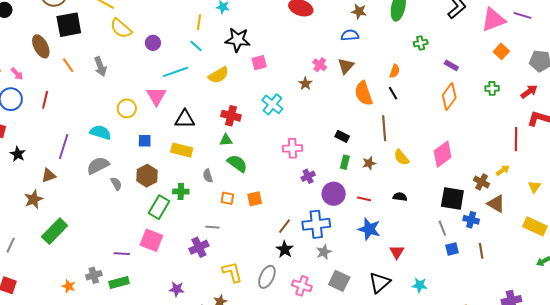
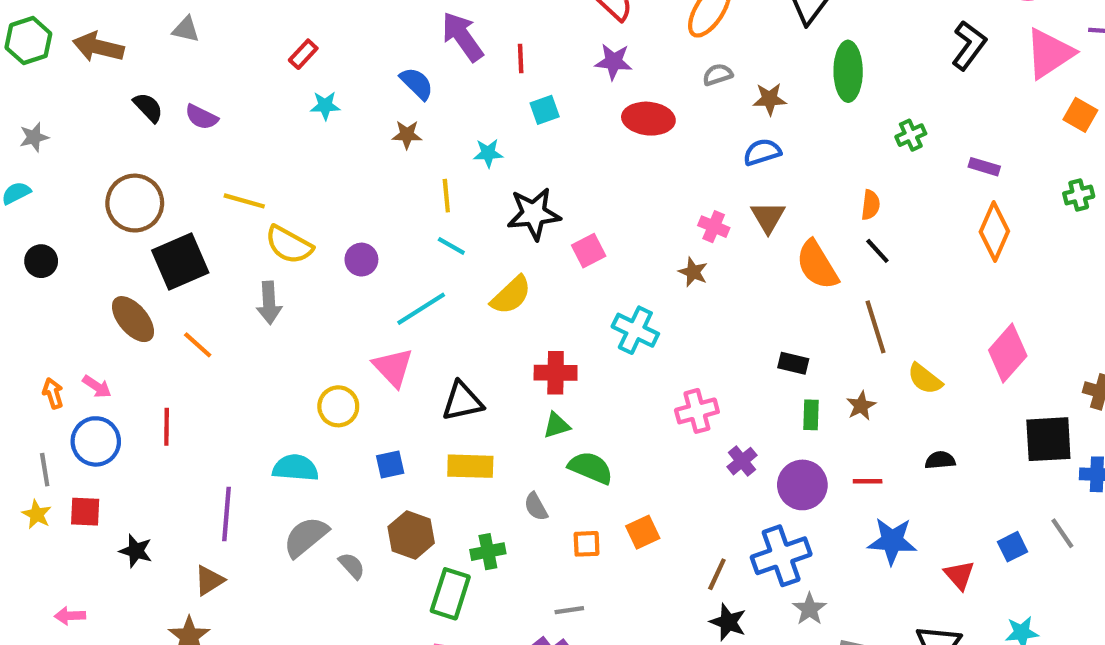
gray arrow: (100, 66) -> (269, 303), moved, turned 30
gray line: (442, 228) -> (1062, 533), moved
blue square: (452, 249) -> (1013, 547), moved

